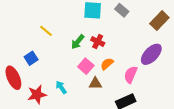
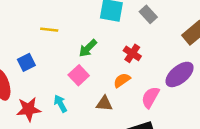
yellow line: (46, 31) -> (49, 30), turned -40
red cross: (98, 41) -> (132, 53), moved
pink square: (86, 66) -> (79, 75), moved

